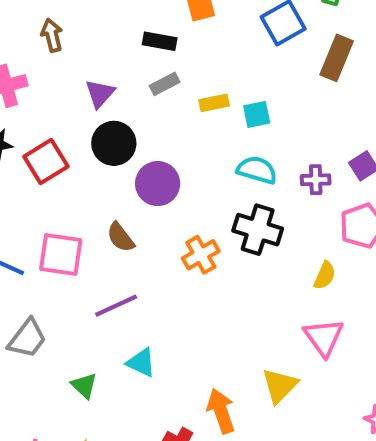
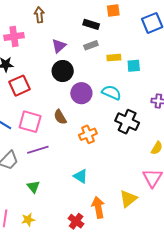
red square: (46, 161) -> (19, 86), moved
cyan semicircle: (257, 170) -> (111, 93), moved
orange cross: (201, 255) -> (88, 134), moved
purple line: (116, 306) -> (38, 150), moved
cyan triangle: (141, 363) -> (81, 176), moved

